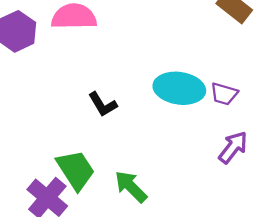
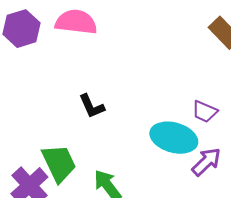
cyan ellipse: (179, 88) -> (174, 138), moved

